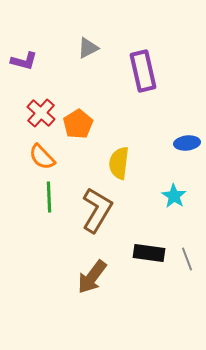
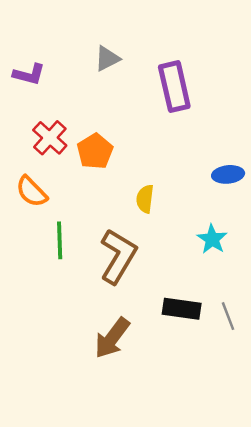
orange semicircle: (42, 157) -> (32, 192), moved
yellow semicircle: (119, 163) -> (145, 199), size x0.7

